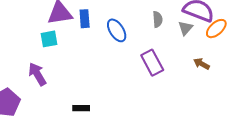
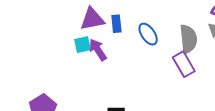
gray semicircle: (158, 19) -> (188, 39), moved, size x1.8
purple arrow: (37, 74) -> (98, 50), moved

